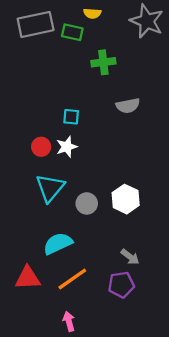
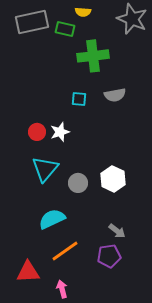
green cross: (103, 62) -> (93, 56), size x1.4
cyan square: (71, 117) -> (79, 99), moved
red triangle: (28, 278) -> (28, 272), moved

